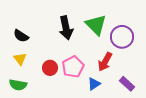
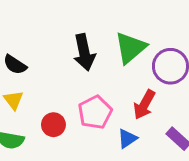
green triangle: (96, 25) -> (130, 48), turned 35
red circle: (50, 68) -> (53, 125), moved

